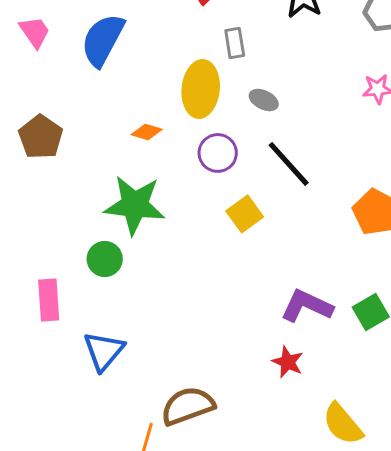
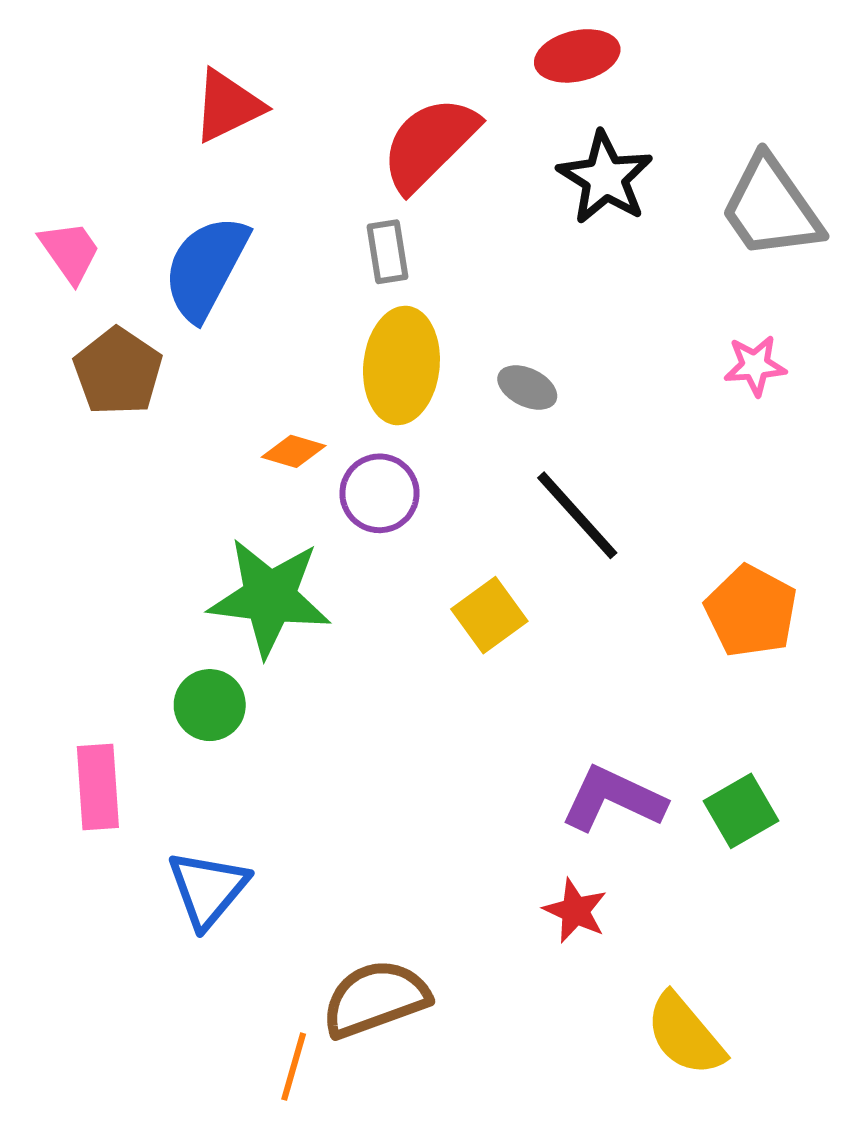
gray rectangle: (235, 43) -> (387, 252), moved
brown pentagon: (41, 137) -> (118, 372), moved
purple circle: (218, 153) -> (379, 493), moved

